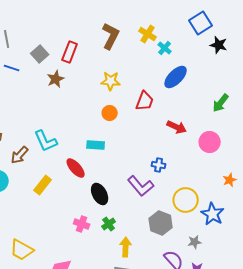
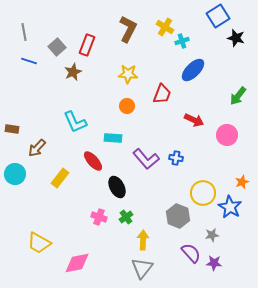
cyan cross: (165, 48) -> (182, 41), turned 32
cyan L-shape: (46, 141) -> (75, 122), moved
orange star: (230, 180) -> (242, 182), moved
purple L-shape: (141, 186) -> (146, 159), moved

